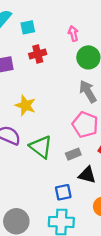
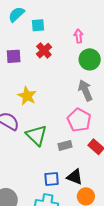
red cross: (38, 54) -> (44, 51), turned -35
black triangle: (87, 175) -> (75, 177), moved

